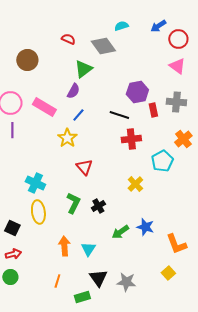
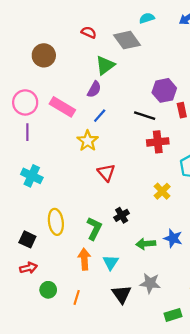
cyan cross: (35, 183) -> (32, 176), moved
green L-shape: (73, 203) -> (94, 228), moved
green arrow: (120, 232) -> (146, 244), turned 30
green circle: (10, 277) -> (48, 290), moved
gray star: (126, 282) -> (150, 283), moved
green rectangle: (82, 297) -> (173, 315), moved

